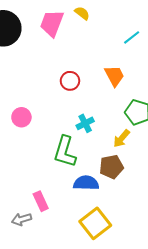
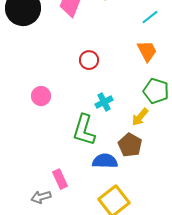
orange trapezoid: (114, 76) -> (147, 51), moved
brown pentagon: (111, 167) -> (130, 145), turned -30

